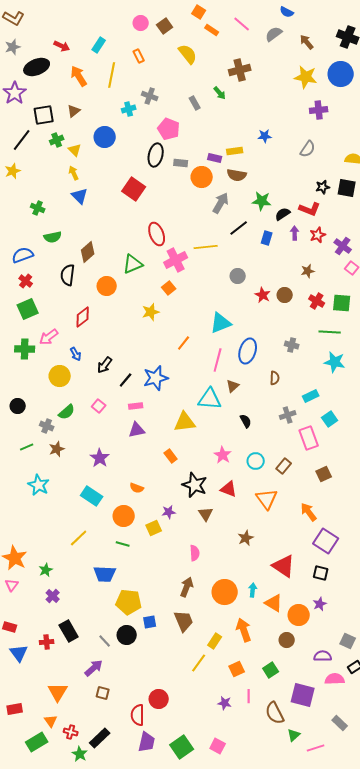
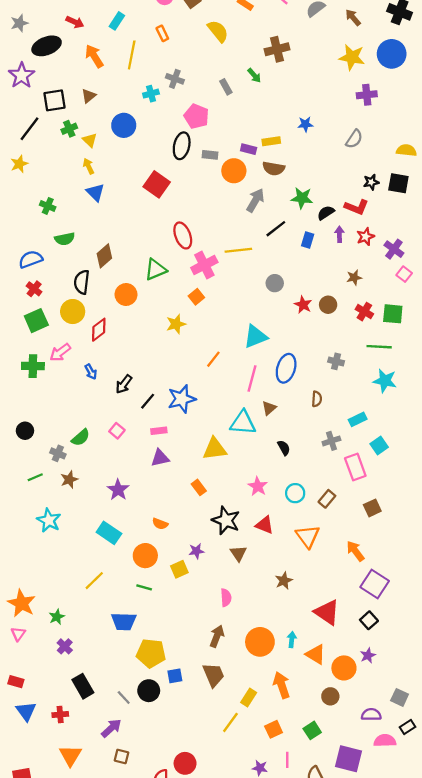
yellow circle: (60, 376) -> (73, 312), moved
black square: (321, 573) -> (369, 620), turned 35
red cross: (47, 642) -> (60, 715), moved

